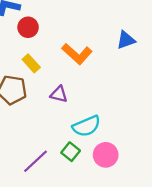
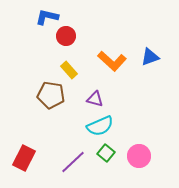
blue triangle: (126, 40) -> (150, 57), moved
cyan semicircle: (87, 126) -> (100, 126), moved

